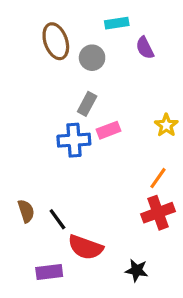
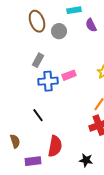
gray rectangle: (87, 104) -> (38, 60), moved
brown semicircle: (26, 211) -> (15, 141), moved
black line: (57, 219) -> (38, 115), moved
red semicircle: (85, 247) -> (55, 146), turned -100

